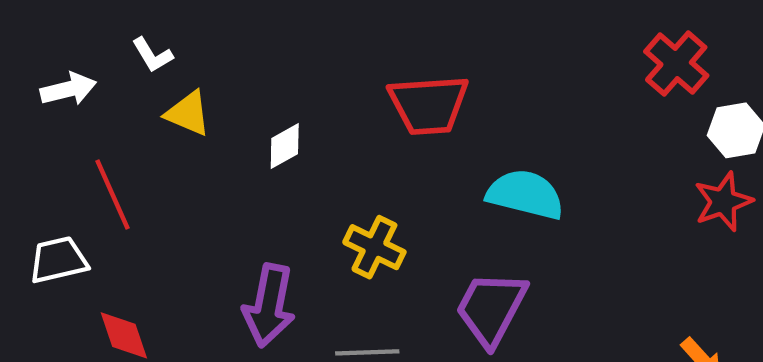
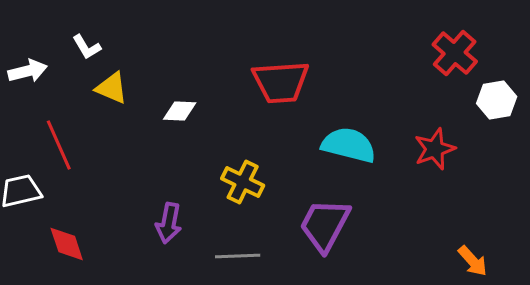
white diamond: (285, 146) -> (180, 111), turned 32
red star: (723, 202) -> (435, 149), moved
purple arrow: (269, 305) -> (169, 223), size x0.7

